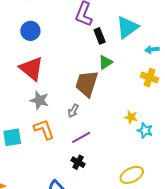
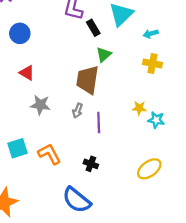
red triangle: (31, 69) -> (27, 73), size x0.6
orange L-shape: (44, 129) -> (49, 154), moved
purple line: (81, 137) -> (99, 123), moved, turned -54

